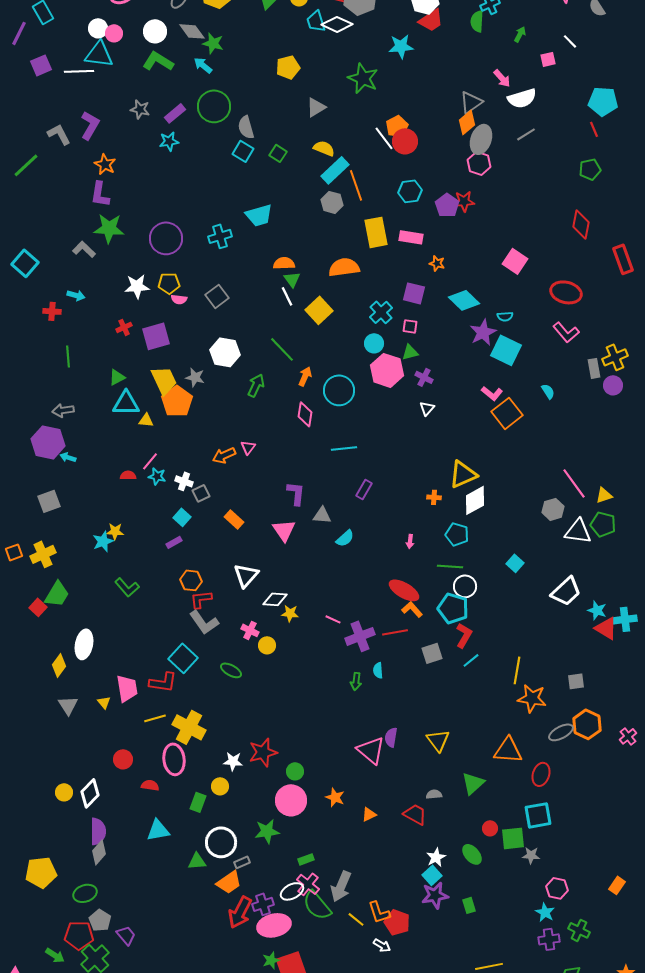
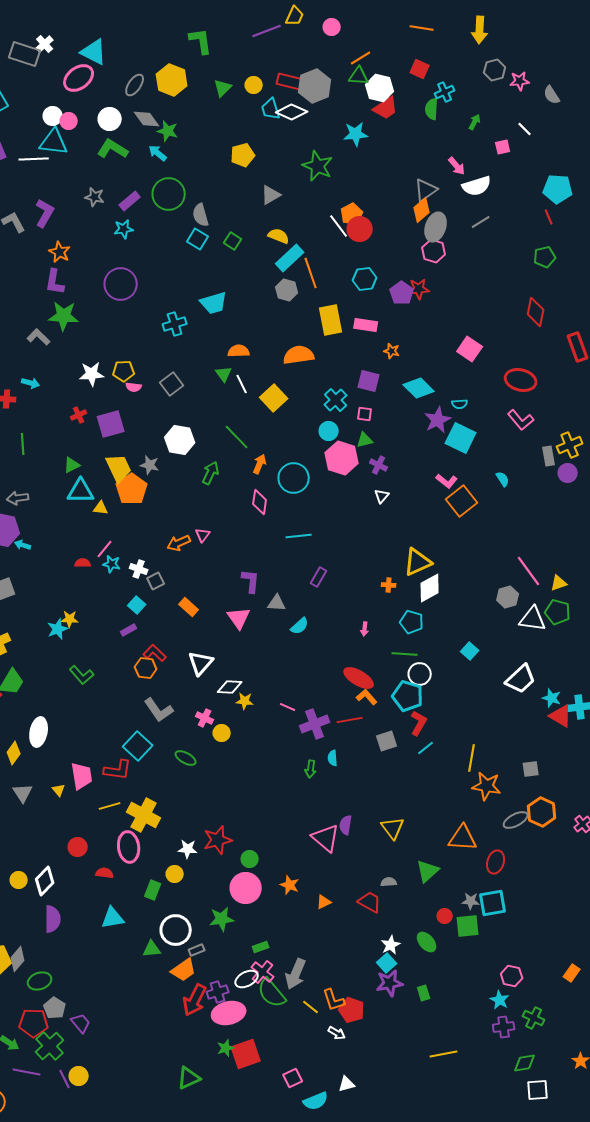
purple circle: (166, 238) -> (121, 284), moved
green triangle: (292, 279) -> (224, 374), moved
red L-shape: (201, 599) -> (155, 653), moved, turned 50
gray diamond: (99, 852) -> (18, 959), moved
gray star: (531, 855) -> (471, 901), moved

